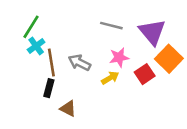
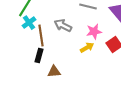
gray arrow: (79, 63) -> (63, 26), moved
brown triangle: (68, 109) -> (54, 72), turned -32

